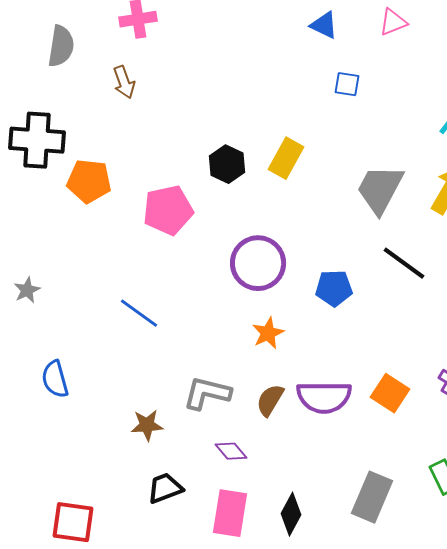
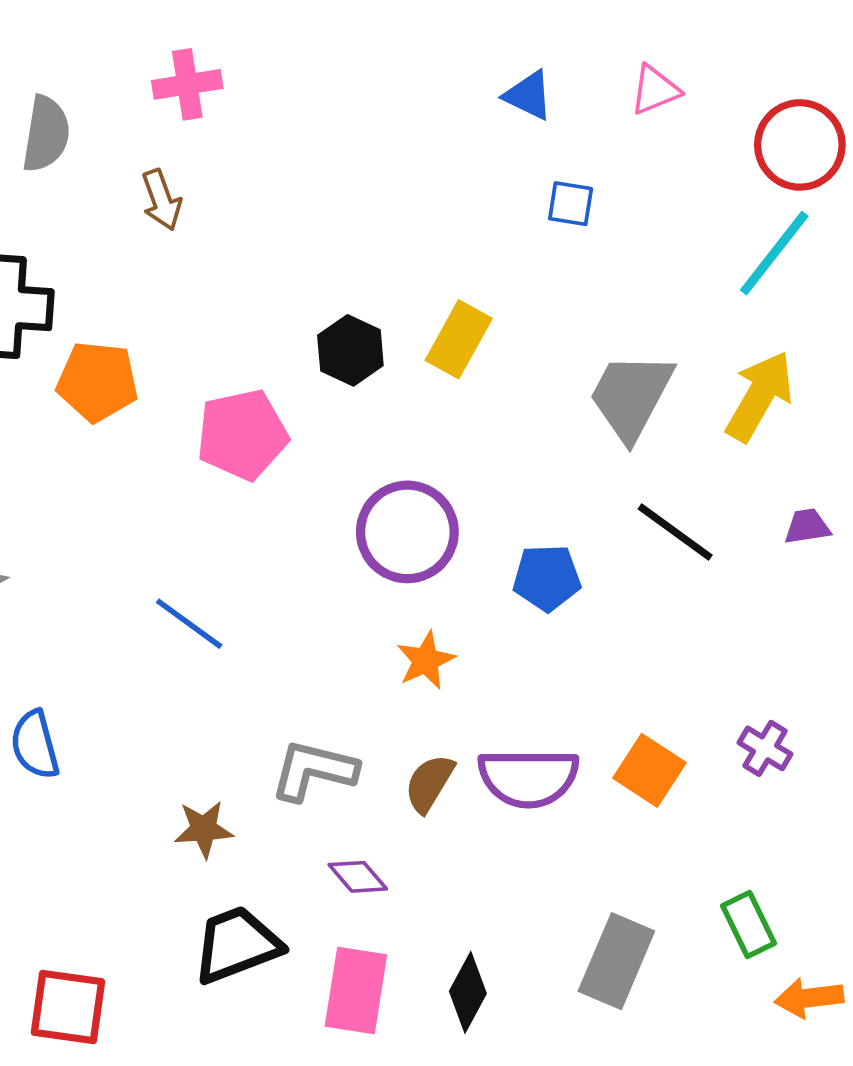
black trapezoid: (165, 488) -> (237, 945), size x1.4

